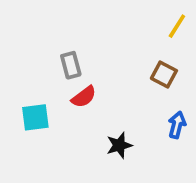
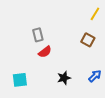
cyan square: (35, 117) -> (20, 80), moved
blue arrow: (177, 125) -> (95, 76), moved, turned 32

